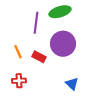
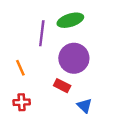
red rectangle: (39, 57) -> (62, 86), moved

